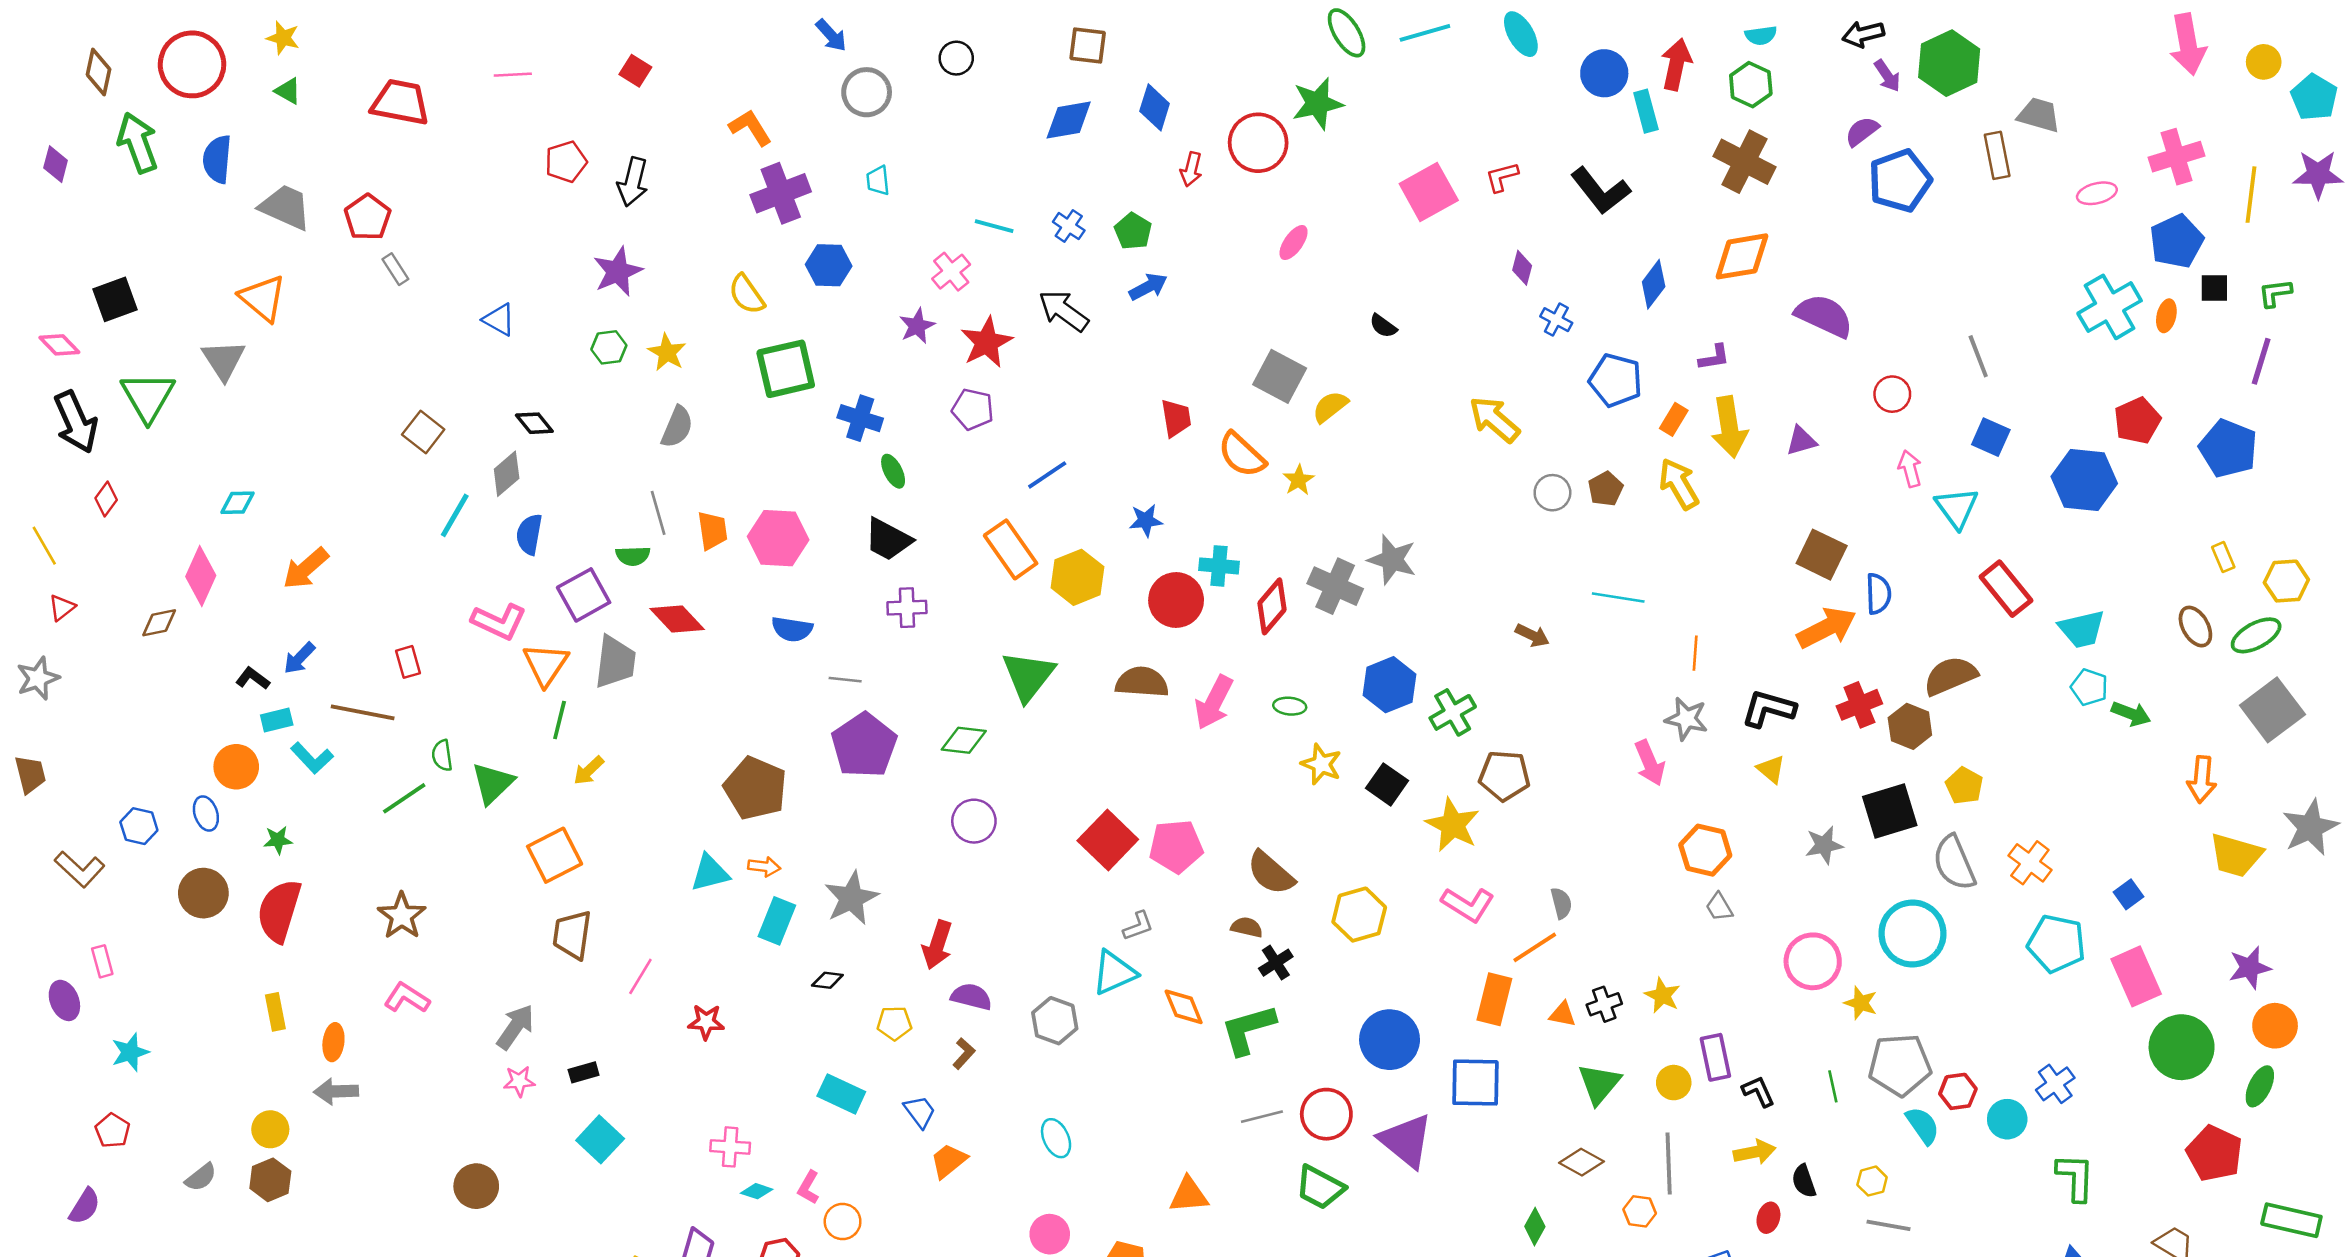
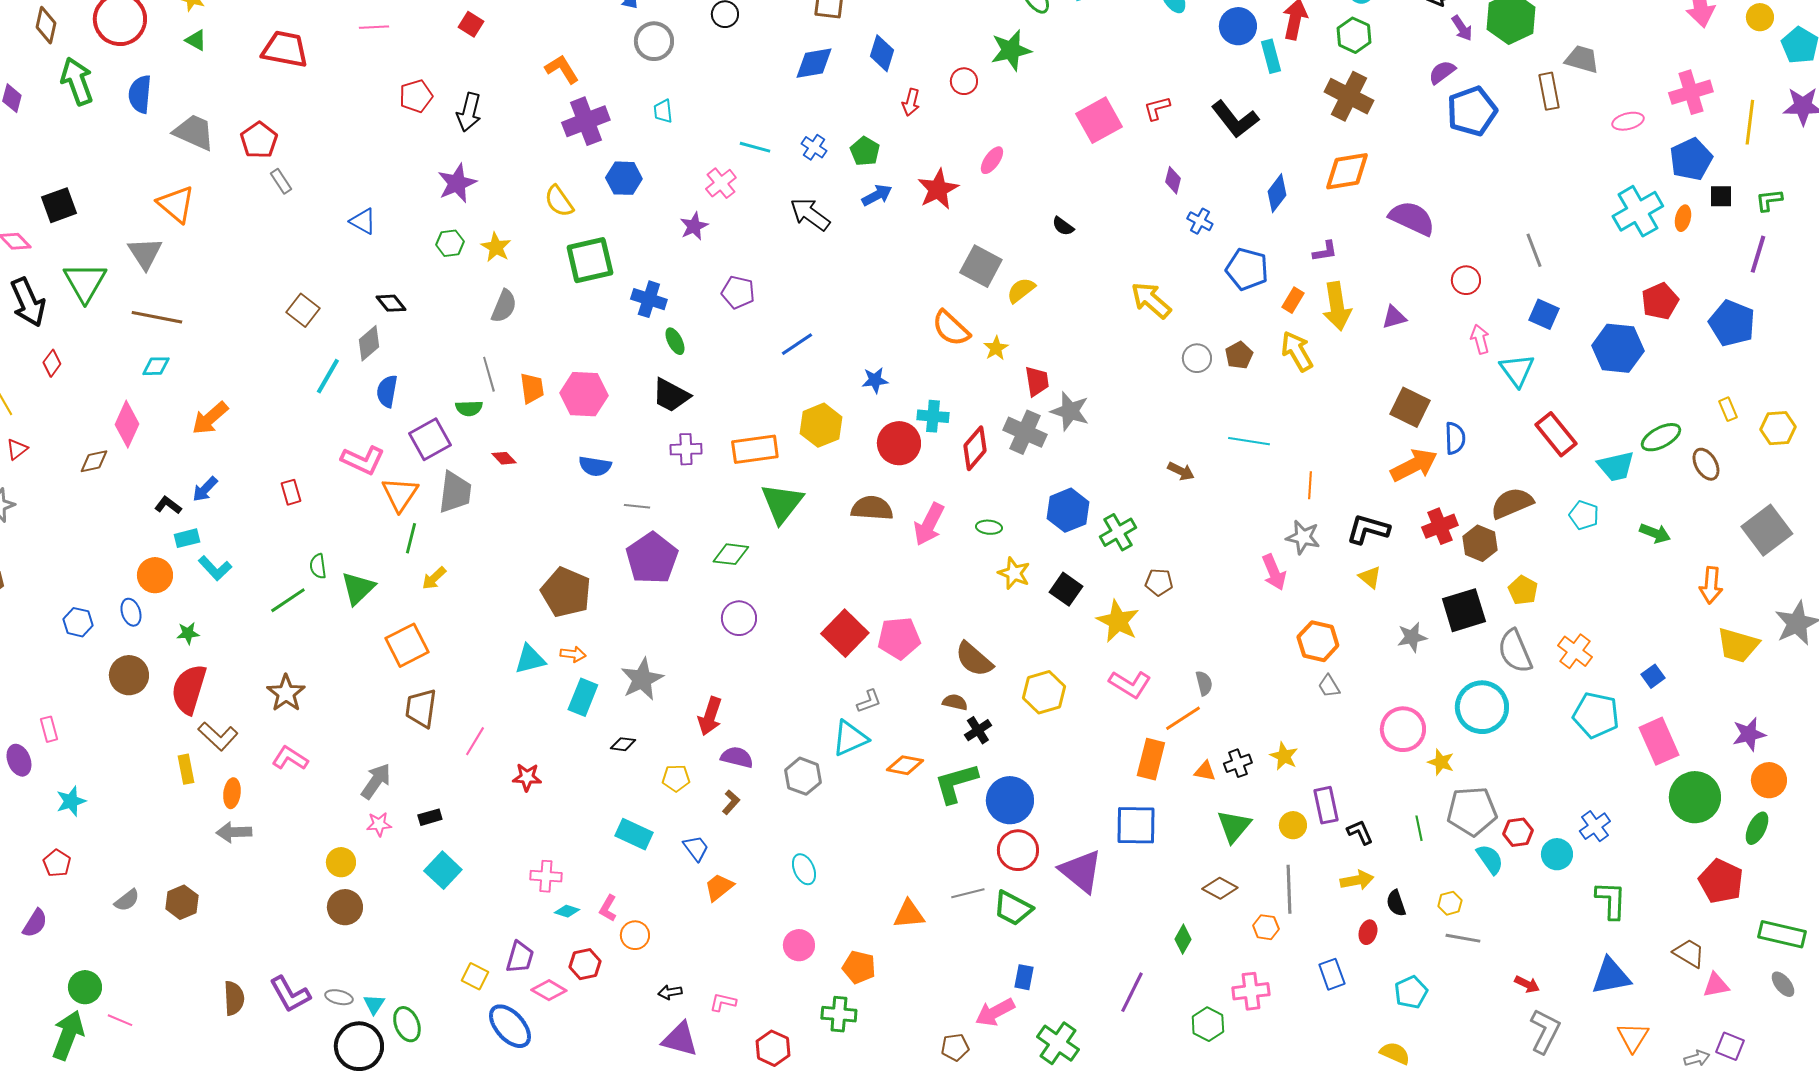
red circle: (1258, 143) -> (964, 81), size x0.6
red star: (987, 342) -> (938, 189), moved
red trapezoid: (1176, 418) -> (1037, 381), moved
orange rectangle: (1011, 549) -> (755, 449), moved, turned -63
red diamond: (677, 619) -> (504, 458), size x0.6
green ellipse: (2256, 635) -> (1661, 437), moved
cyan pentagon: (2089, 687) -> (1584, 515), moved
brown line: (363, 712) -> (157, 317), moved
brown pentagon: (1504, 776) -> (1159, 582), size x0.7
brown L-shape: (80, 869) -> (218, 736), moved
orange diamond: (1184, 1007) -> (905, 765), turned -57
blue circle: (1390, 1040) -> (1010, 800), moved
gray line: (1262, 1117) -> (968, 893), moved
yellow circle: (270, 1129) -> (341, 862), moved

